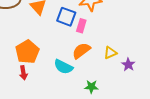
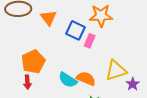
orange semicircle: (81, 51) -> (86, 79), moved, turned 54
yellow triangle: (110, 53) -> (116, 70), size x1.6

